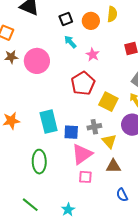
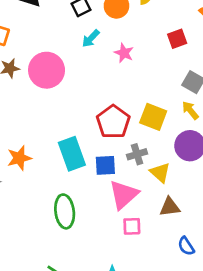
cyan arrow: (70, 42) -> (91, 38), turned -88
red pentagon: (83, 83) -> (113, 122), moved

